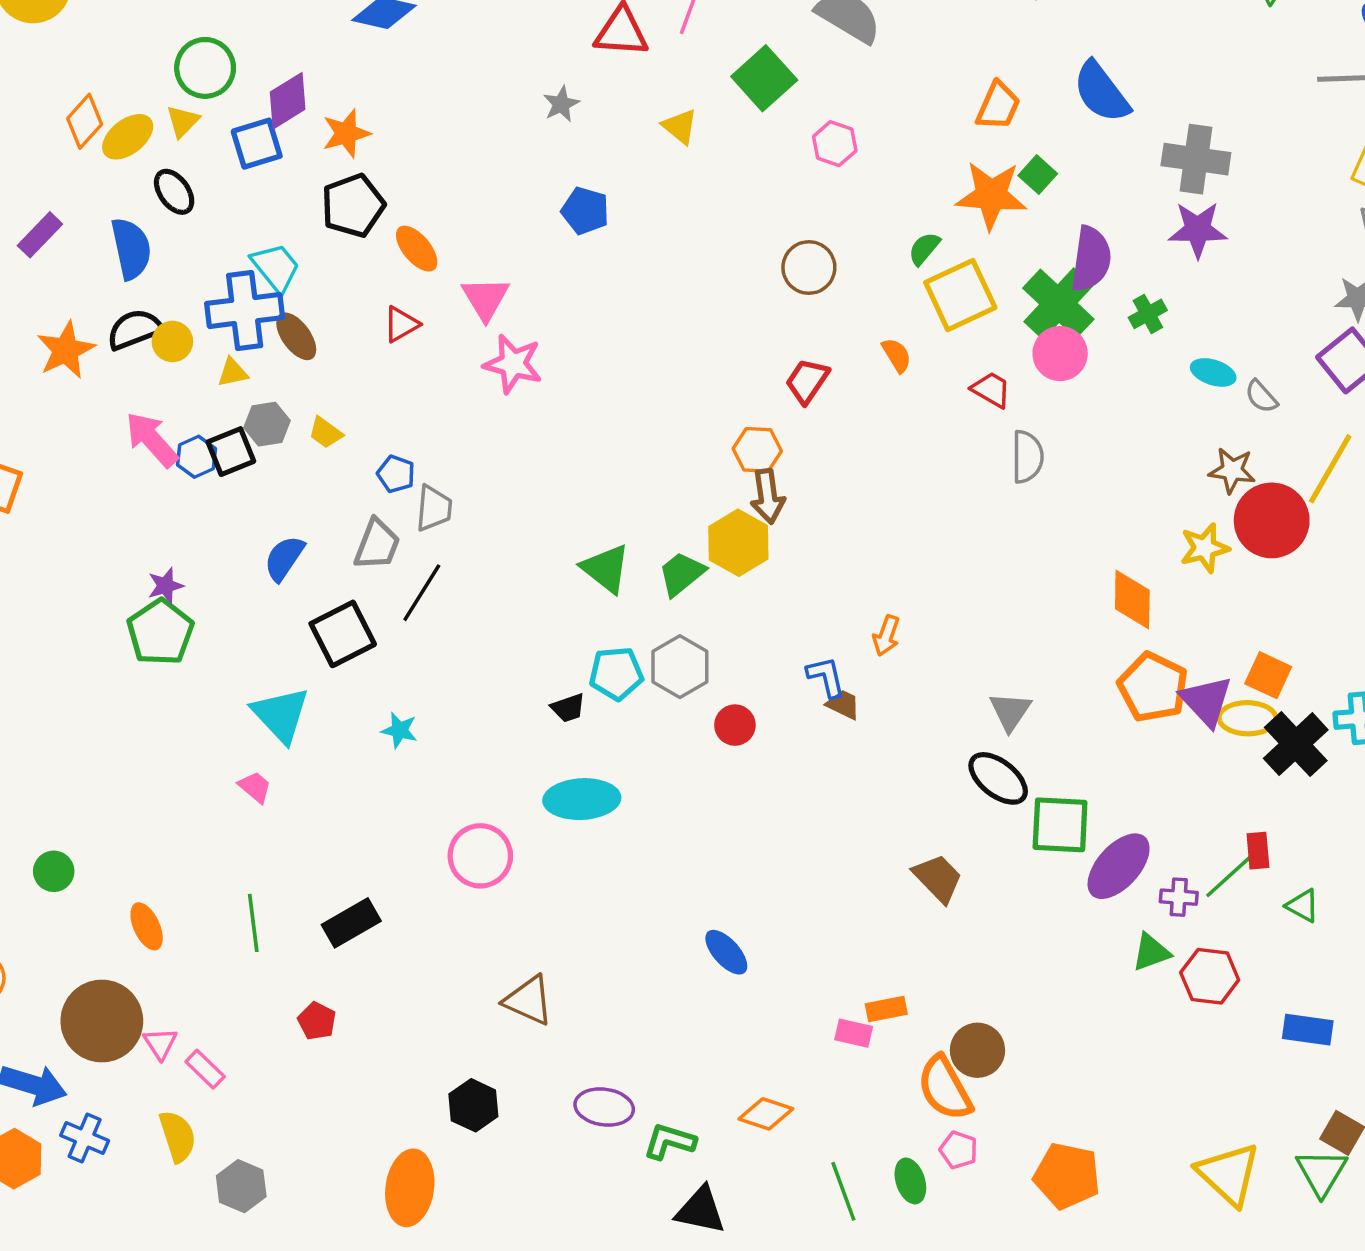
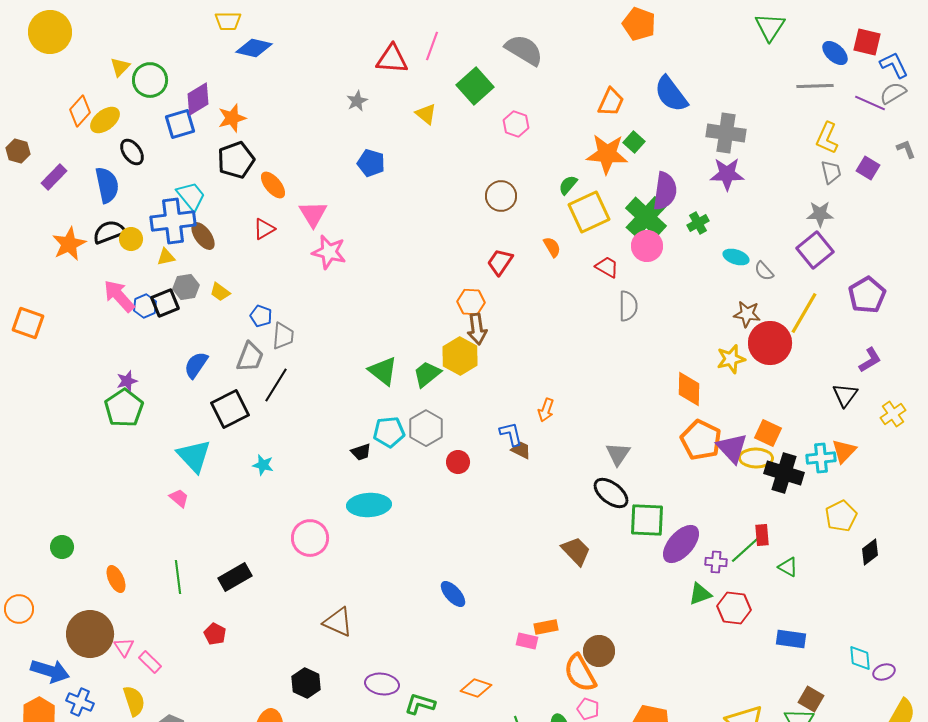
yellow triangle: (183, 121) -> (120, 67), moved
black cross: (1296, 744) -> (784, 473), turned -30

